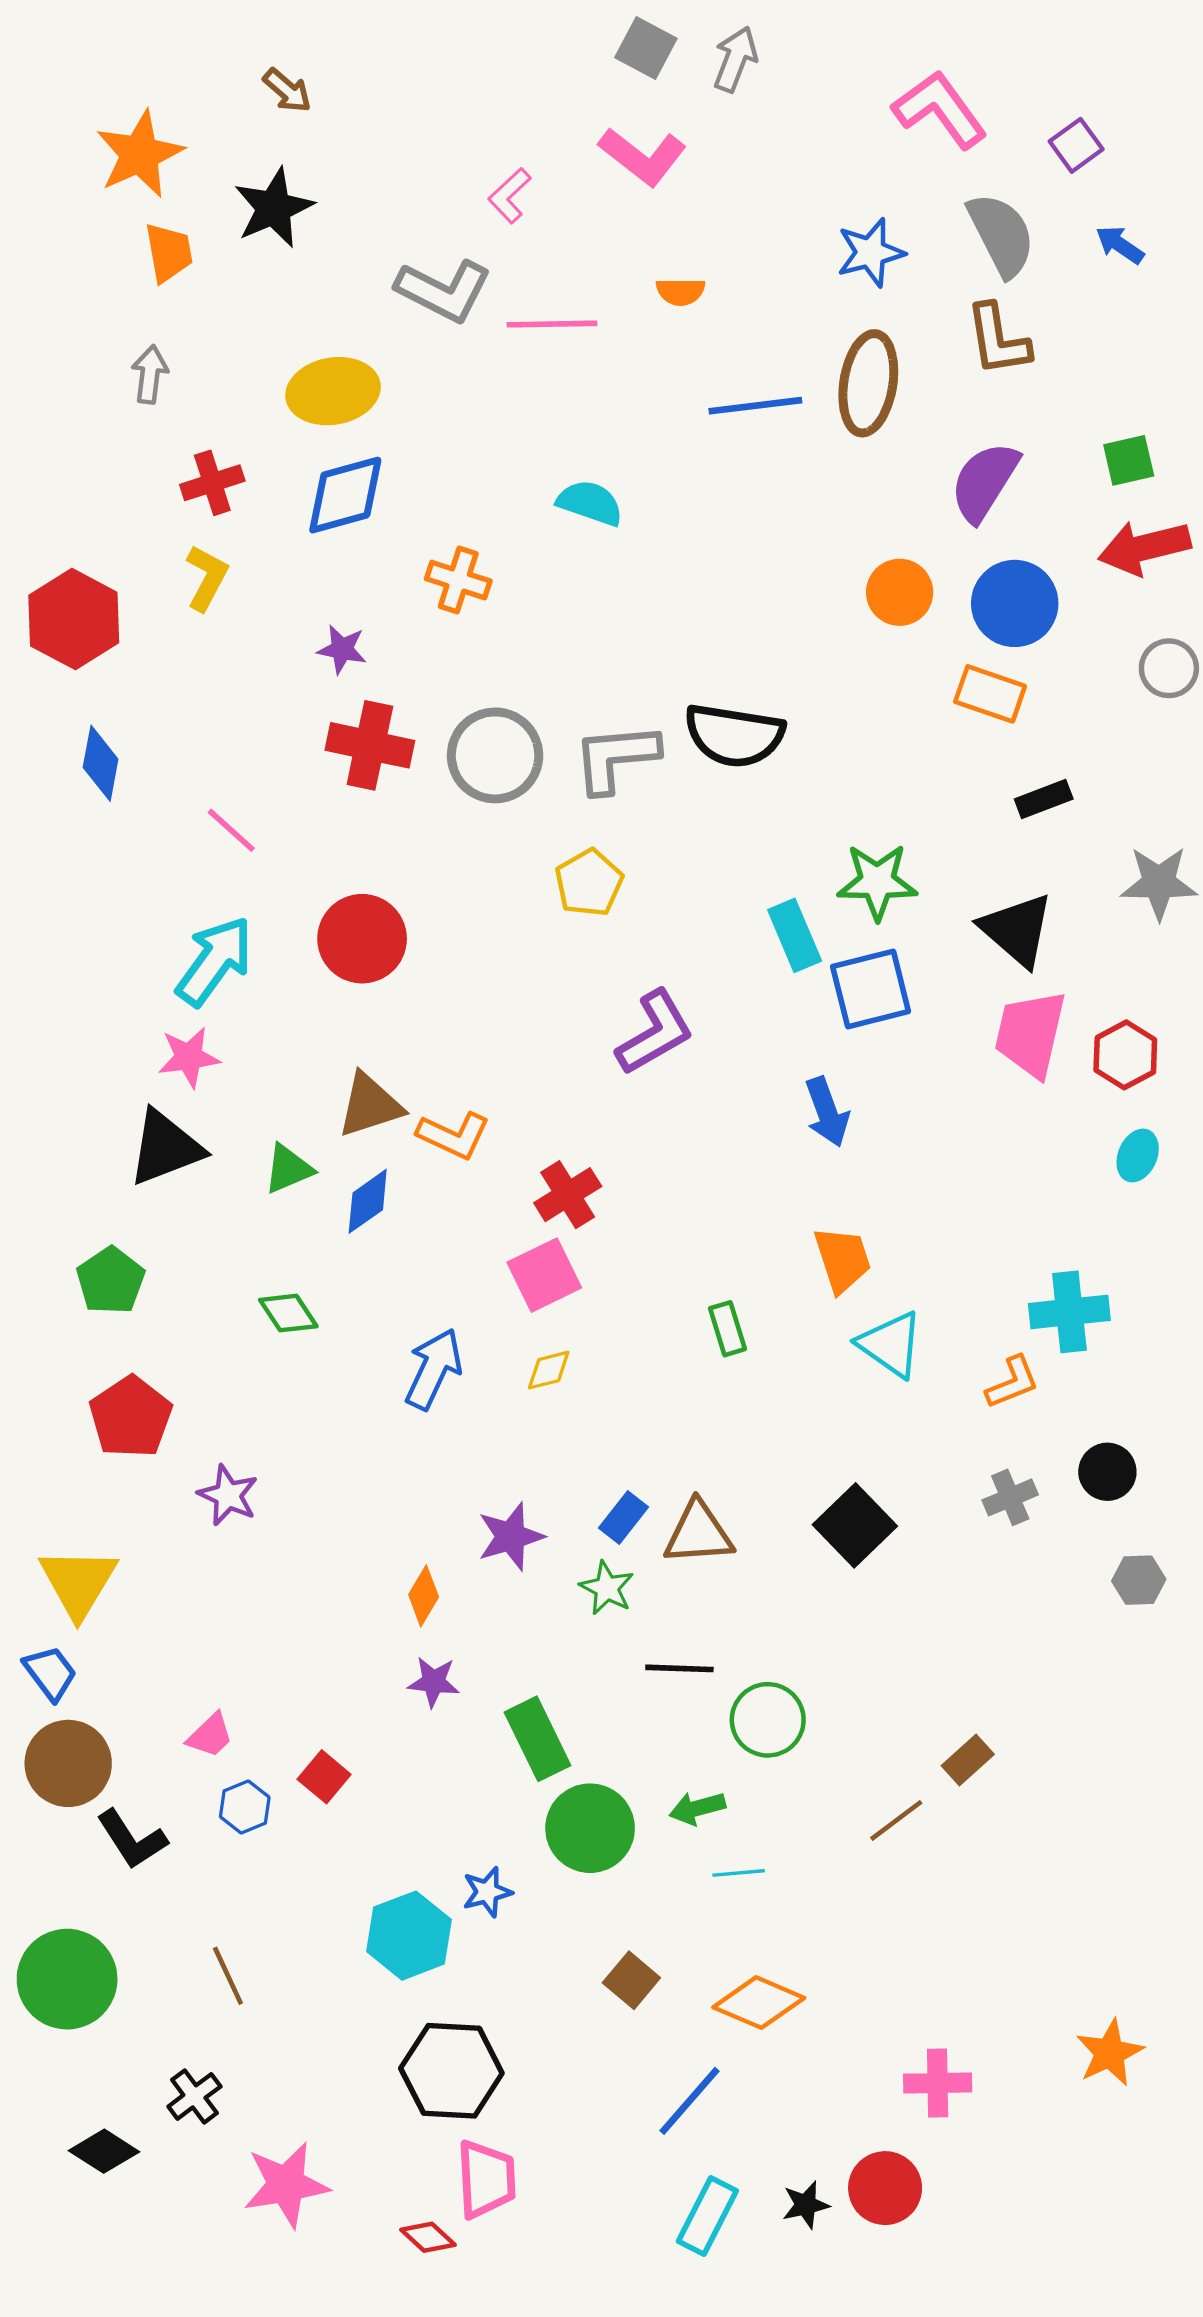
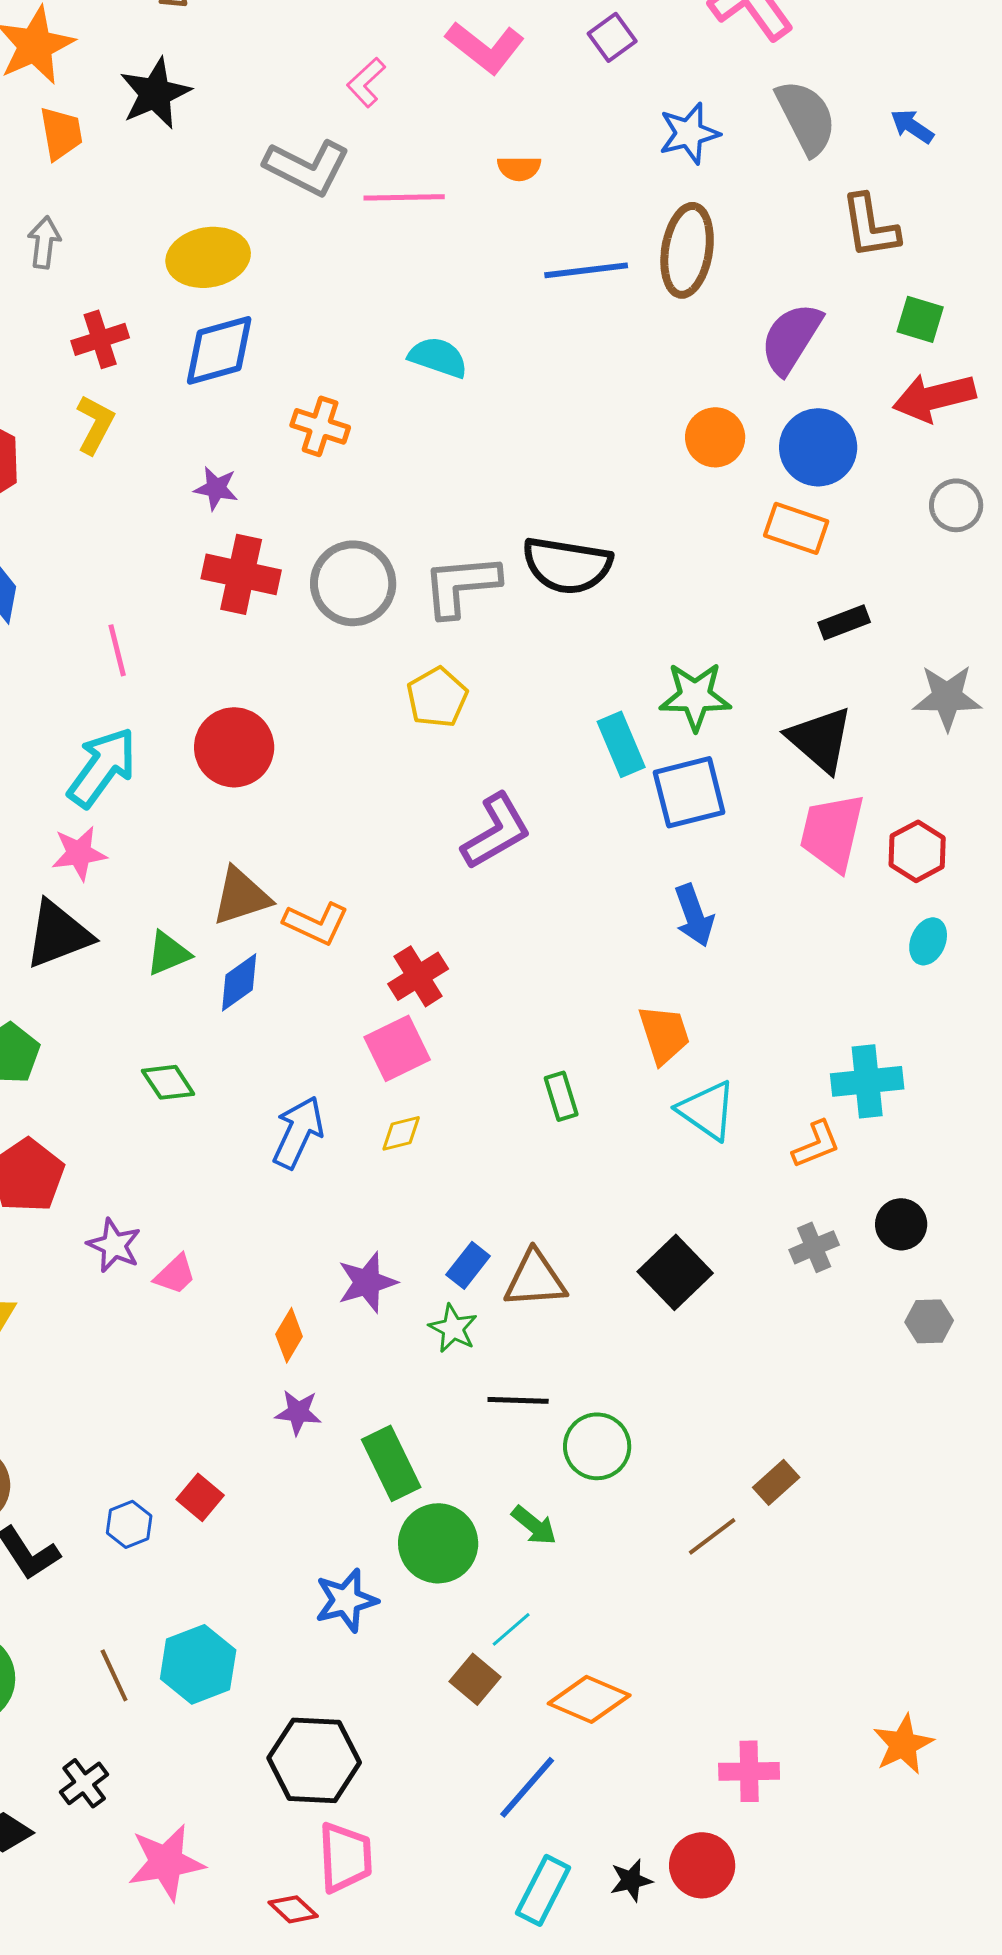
purple square: (1076, 145) -> (612, 37), moved
brown L-shape: (998, 340) -> (870, 226), moved
green square: (1129, 460) -> (920, 319), turned 30
pink line: (231, 830) -> (117, 650), turned 34
blue arrow: (827, 1112) -> (694, 915), moved
pink trapezoid: (210, 1735) -> (175, 1274), moved
green arrow: (697, 1808) -> (534, 1525), turned -126
cyan line: (739, 1873) -> (511, 1629), moved, turned -36
blue star: (487, 1892) -> (346, 1600), size x1.4
cyan hexagon: (409, 1936) -> (198, 1664), moved

